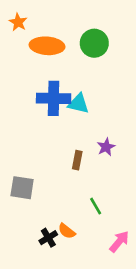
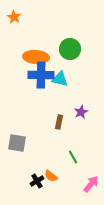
green circle: (94, 43) -> (70, 49), moved
orange ellipse: (47, 46) -> (36, 57), moved

